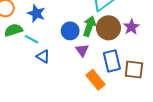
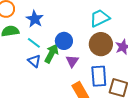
green arrow: (89, 26) -> (52, 53), moved
cyan line: (31, 39) -> (34, 43), moved

